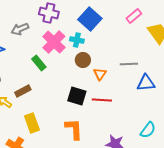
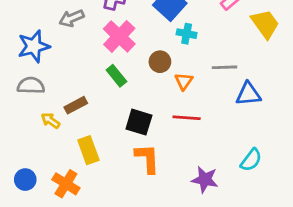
cyan cross: (77, 40) -> (187, 34), moved
green rectangle: (39, 63) -> (116, 76), moved
black square: (77, 96) -> (139, 122), moved

